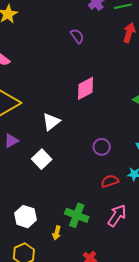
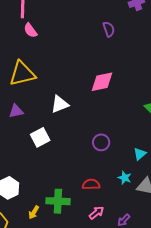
red semicircle: (110, 181) -> (91, 184), moved
green cross: (77, 215) -> (58, 201), turned -35
pink arrow: (117, 216) -> (97, 213), size x0.7

